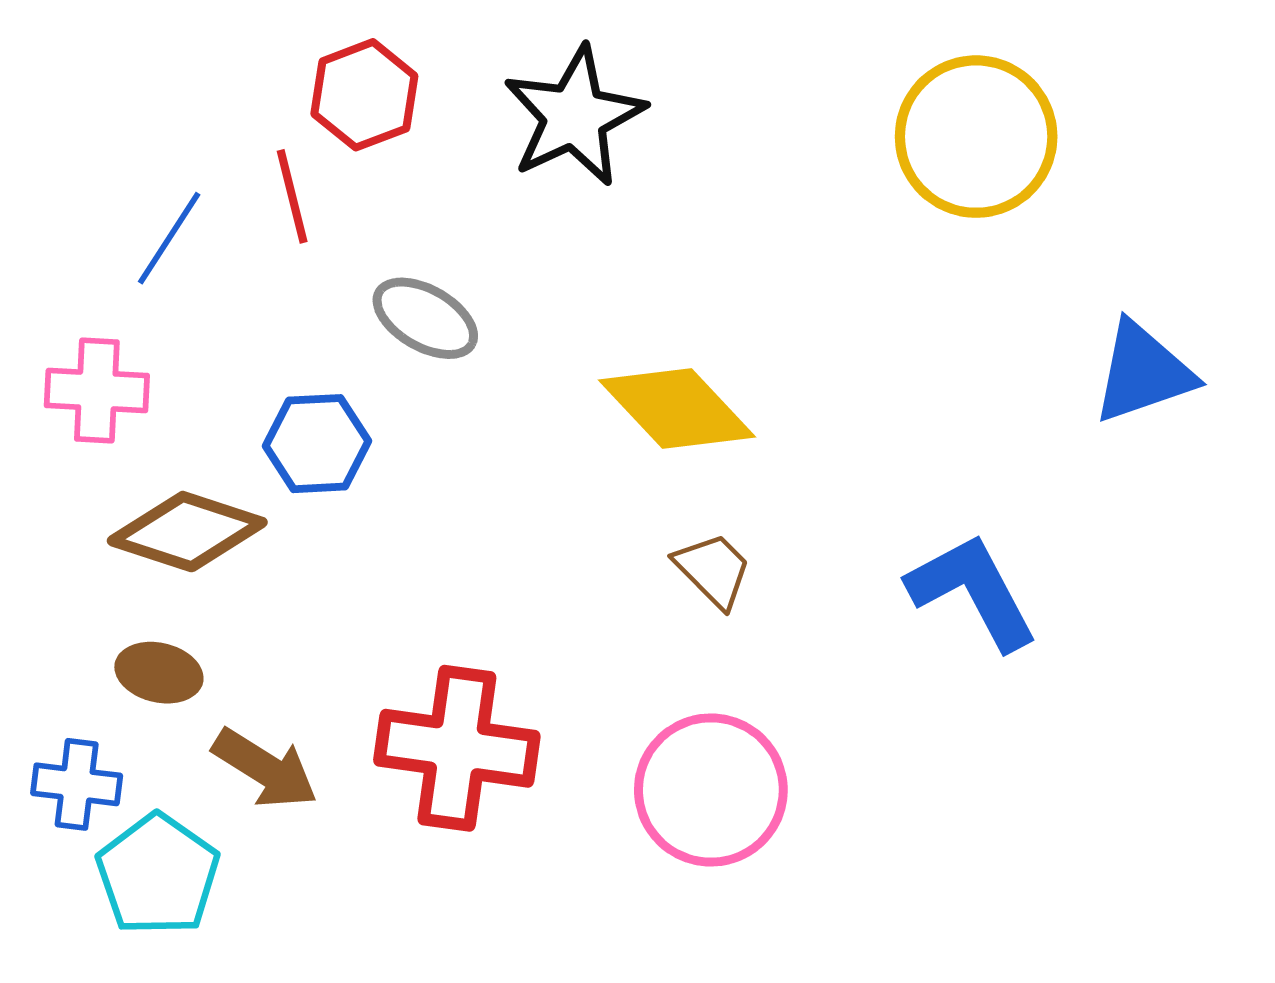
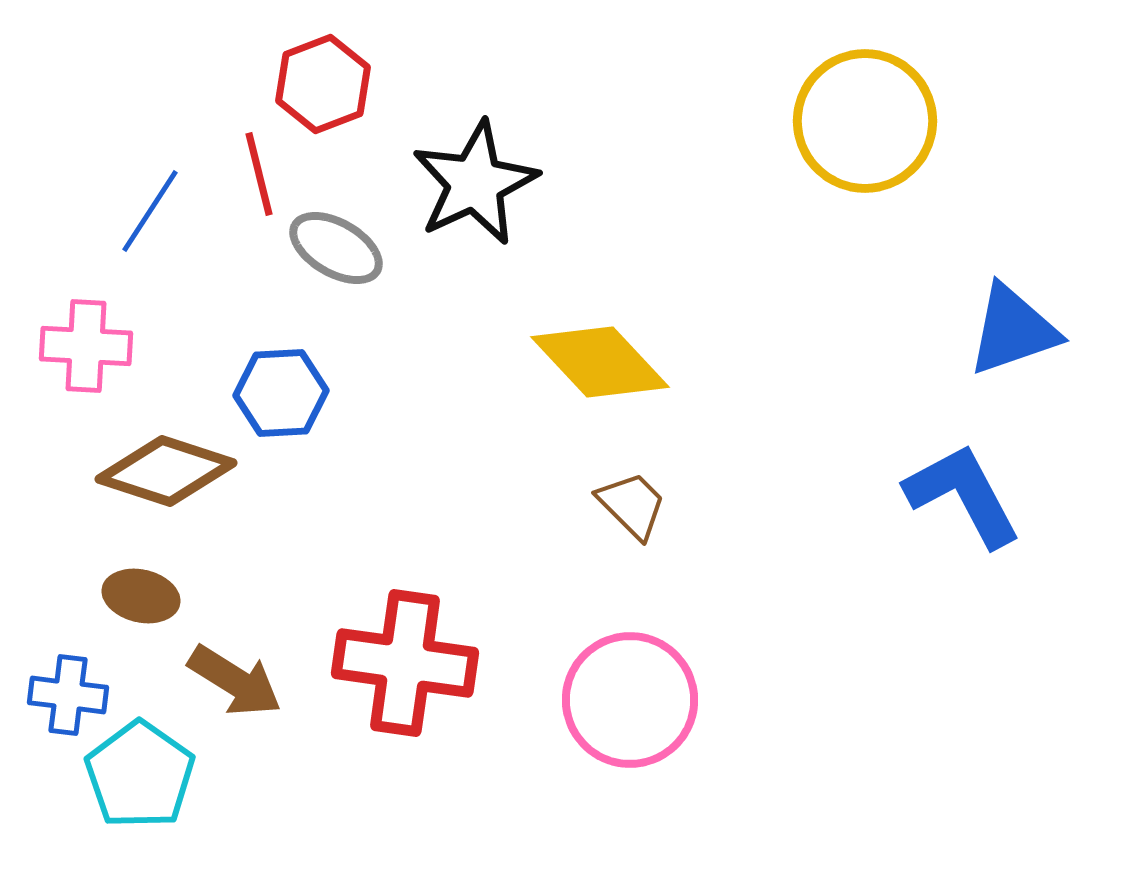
black star: (574, 116) -> (475, 183), moved
gray ellipse: (425, 318) -> (336, 248), moved
blue L-shape: (973, 591) -> (963, 495), moved

